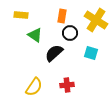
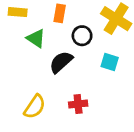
orange rectangle: (62, 16) -> (60, 13), moved

